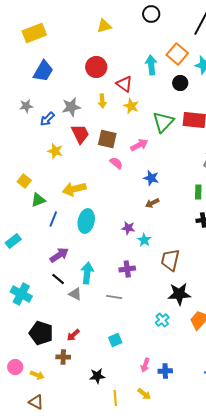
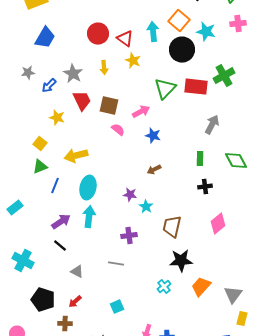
black circle: (180, 83) -> (182, 50), size x1.6
red triangle: (124, 84) -> (125, 39), moved
yellow star: (131, 106) -> (133, 61), moved
gray star: (71, 107) -> (73, 74), turned -30
blue star: (151, 178) -> (153, 136), moved
yellow square: (24, 181) -> (40, 144), moved
cyan arrow: (87, 273) -> (89, 217), moved
gray triangle: (75, 294) -> (77, 272), moved

